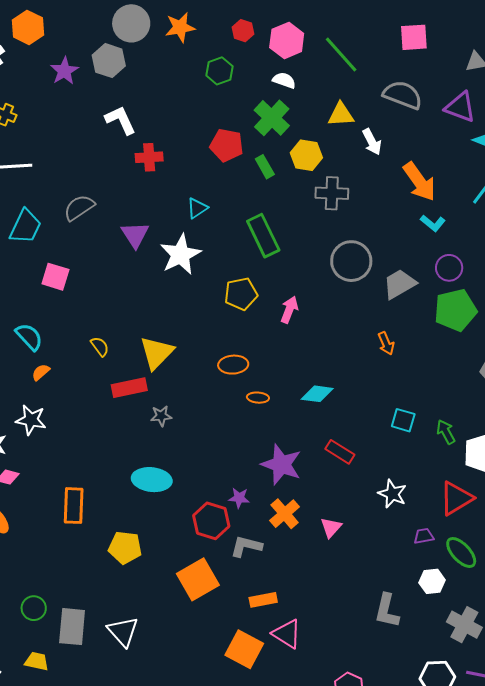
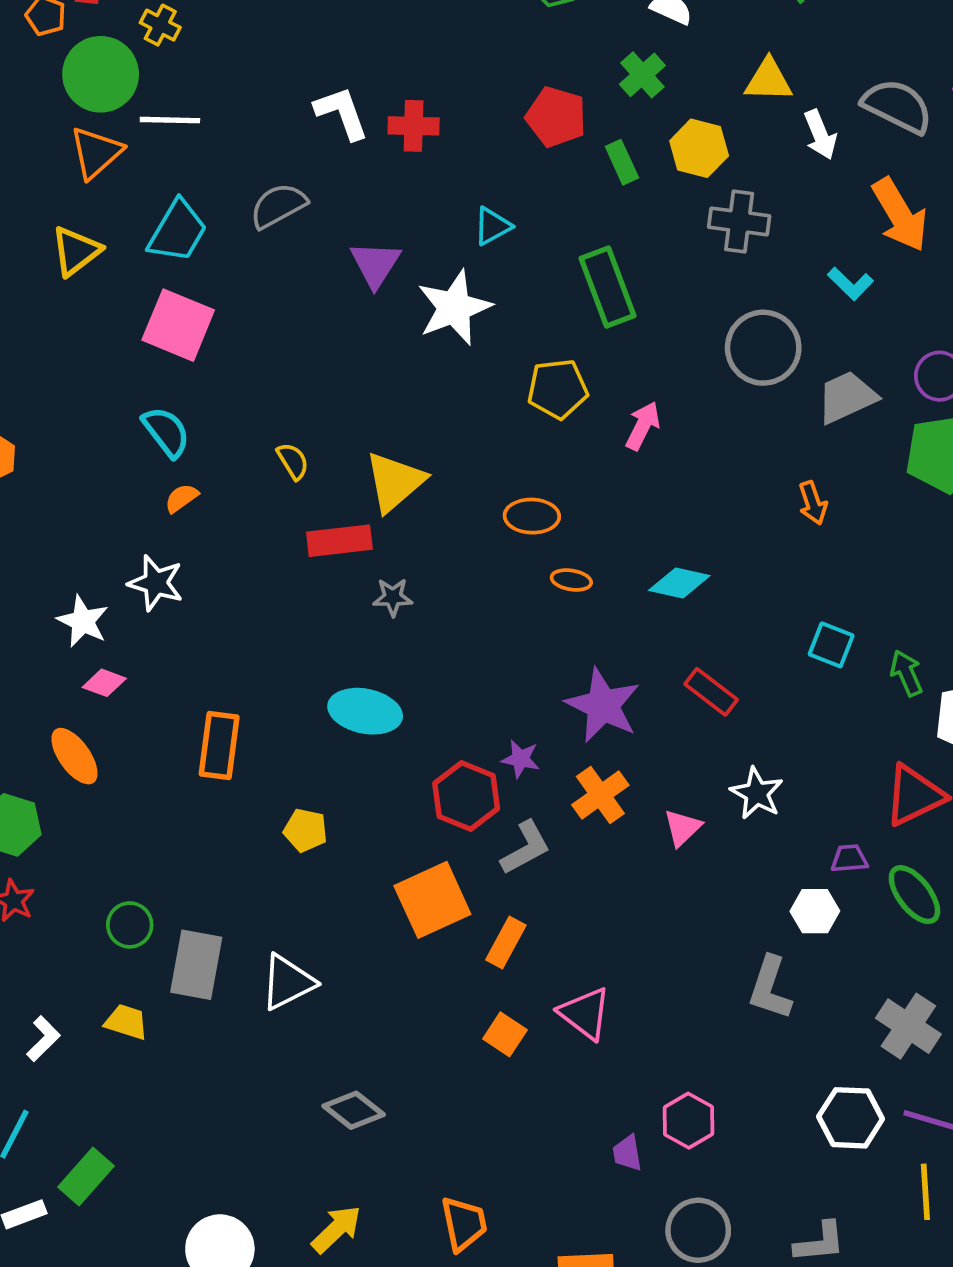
gray semicircle: (403, 95) -> (897, 106), moved
green cross: (272, 118) -> (642, 75), size x0.7
white L-shape: (121, 120) -> (342, 113), moved
cyan L-shape: (433, 223) -> (850, 284), moved
pink square: (55, 277) -> (178, 325), moved, size x1.4
white star: (392, 494) -> (757, 793), moved
gray L-shape: (246, 546) -> (526, 848), turned 132
yellow pentagon: (125, 548) -> (306, 830), size x0.7
white hexagon: (432, 581) -> (815, 911), moved
orange rectangle: (263, 600) -> (506, 943), moved, turned -56
white triangle: (123, 632) -> (288, 982), turned 40
orange square: (244, 649) -> (505, 1034), size x0.6

